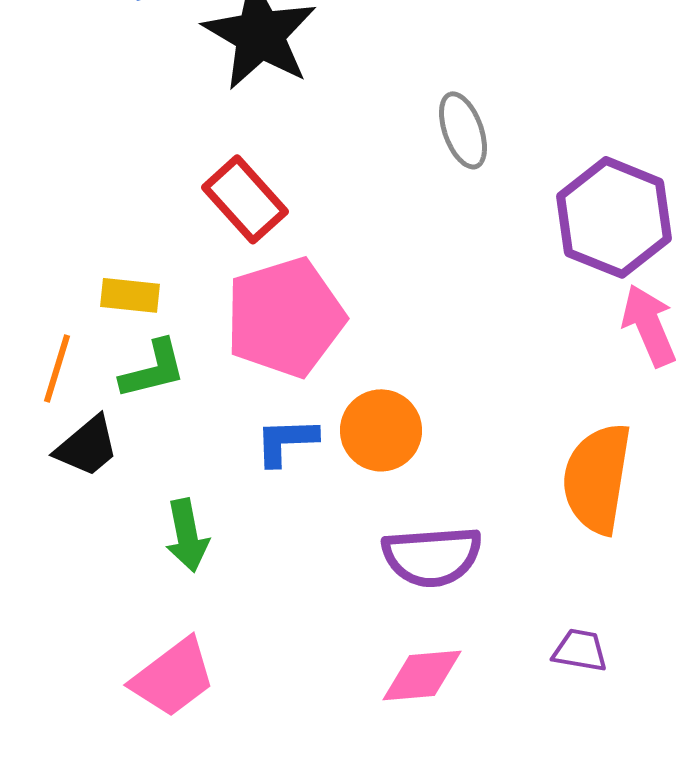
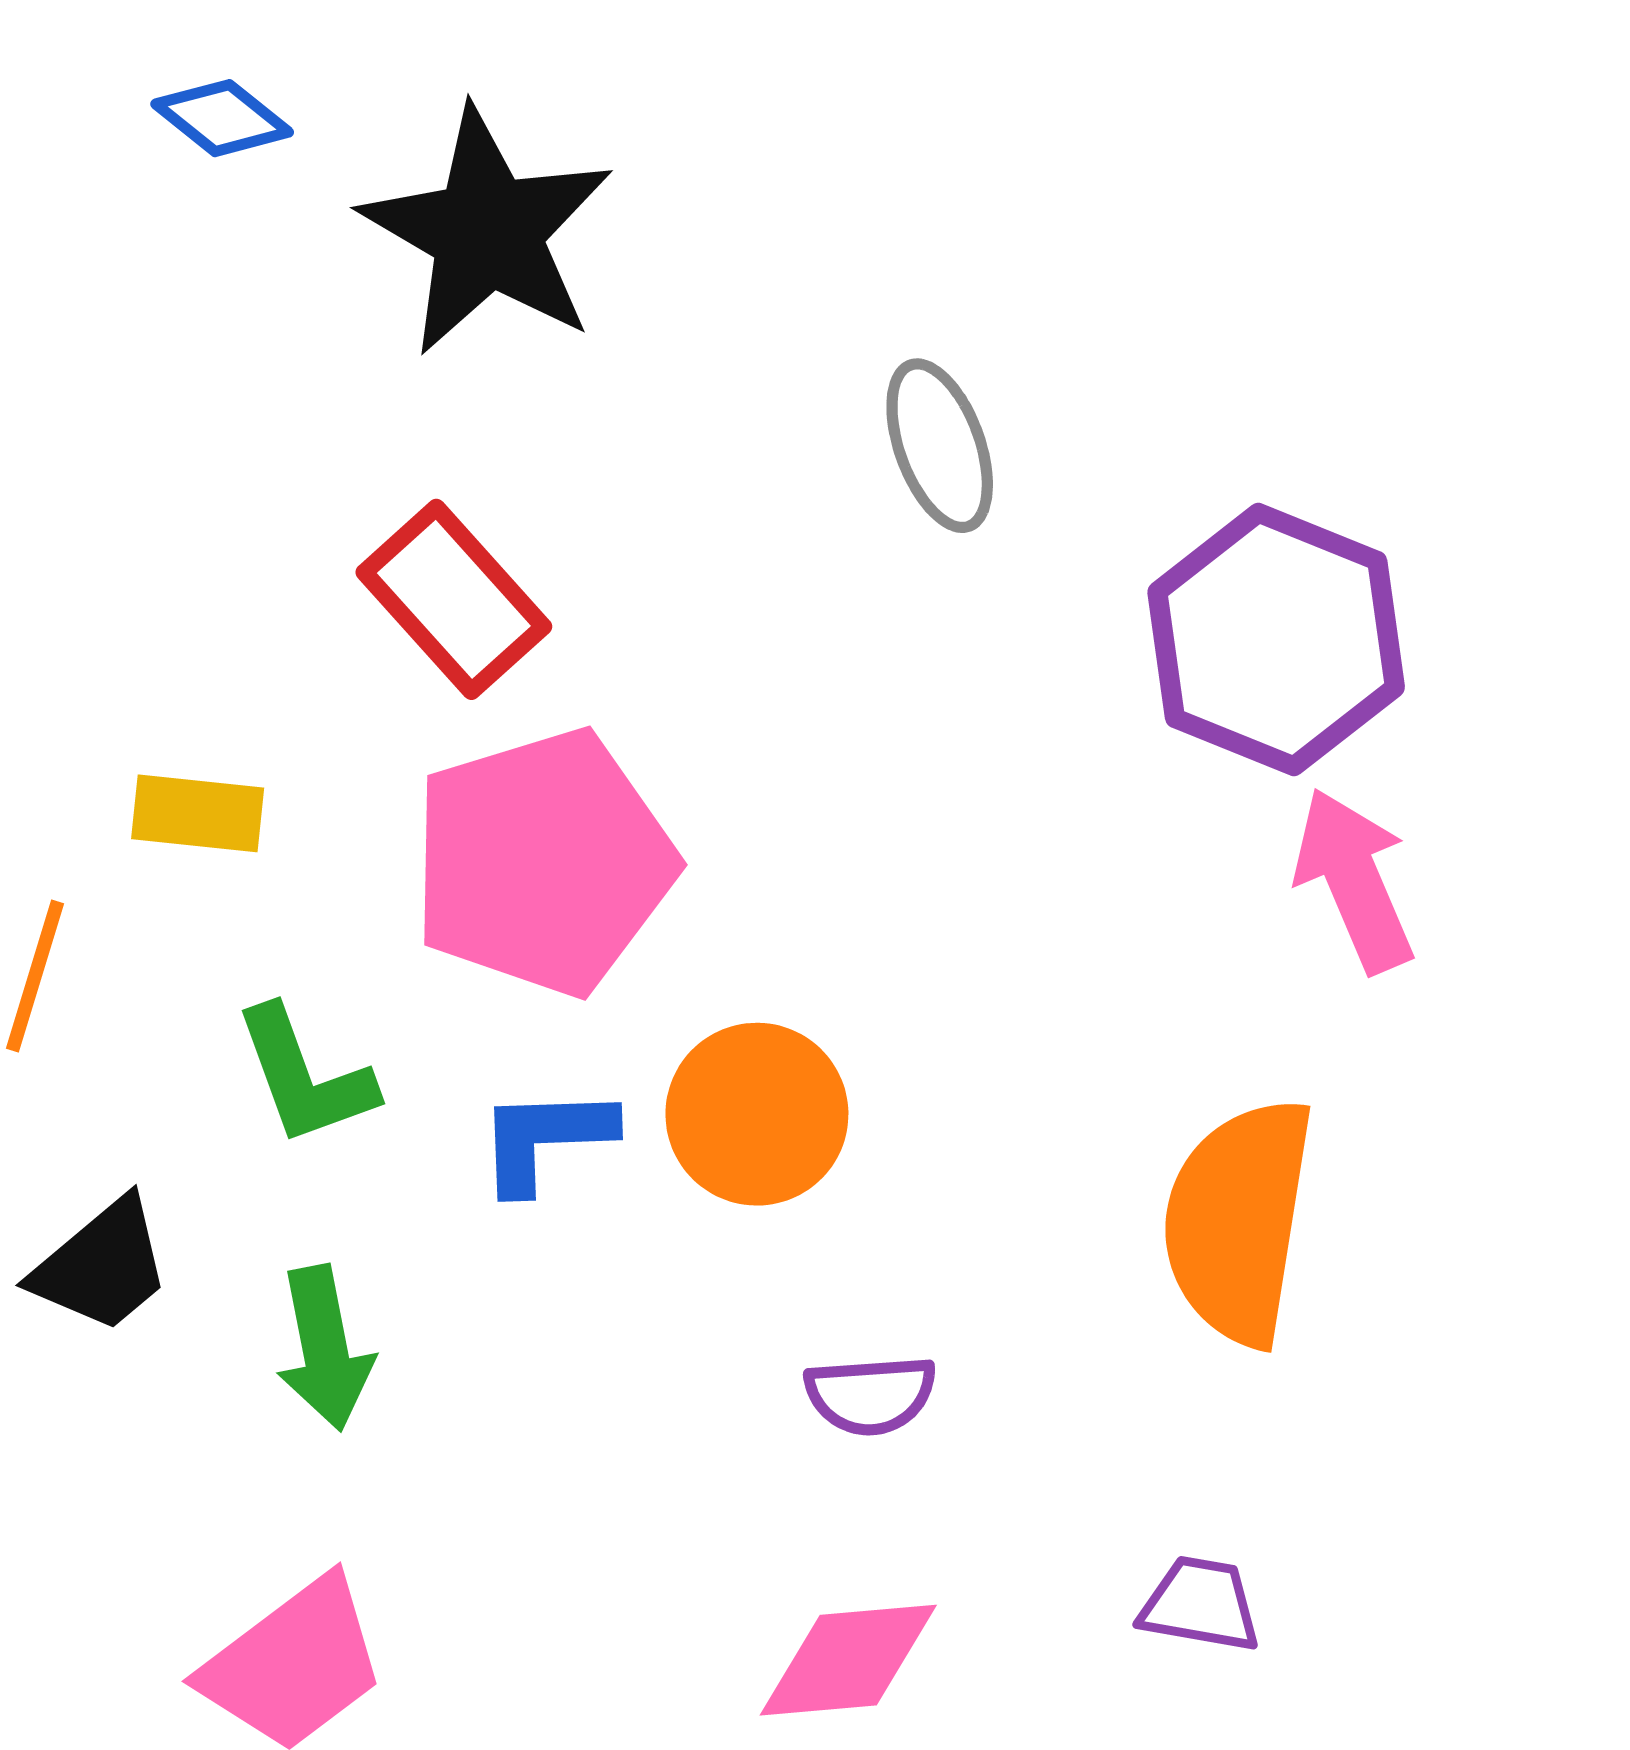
green L-shape: (153, 369) -> (305, 1076), moved, turned 84
black trapezoid: (87, 446) -> (102, 1266), moved
purple semicircle: (432, 556) -> (871, 1395), size x0.6

